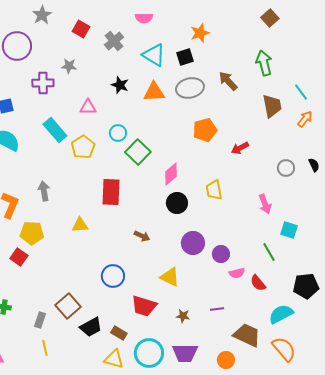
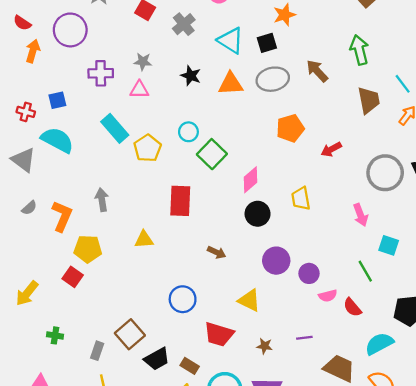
gray star: (69, 66) -> (143, 62), moved
pink triangle: (88, 107) -> (139, 90), moved
gray circle: (286, 168) -> (385, 173), size x1.8

